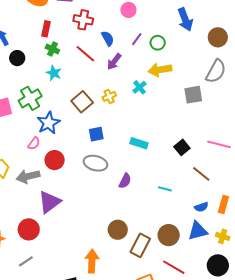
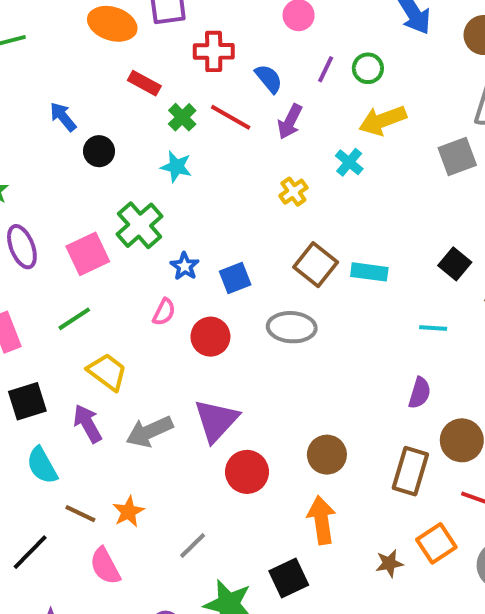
red rectangle: (46, 29) -> (144, 83), turned -63
green cross: (52, 49) -> (182, 117), moved, turned 32
brown square: (82, 102) -> (316, 265), moved
blue star: (49, 123) -> (185, 266), size x0.6
blue square: (96, 134) -> (235, 278), moved
gray arrow: (28, 176) -> (149, 432), moved
purple semicircle: (125, 181) -> (420, 393), moved
cyan line: (165, 189) -> (433, 328), moved
red circle: (29, 229) -> (247, 472), moved
brown circle: (118, 230) -> (327, 455), moved

